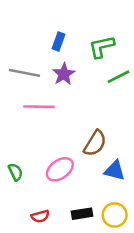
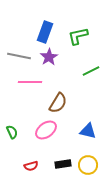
blue rectangle: (59, 41) -> (45, 32), size x1.5
green line: (119, 77) -> (91, 71), moved
brown semicircle: (95, 143) -> (58, 103), moved

